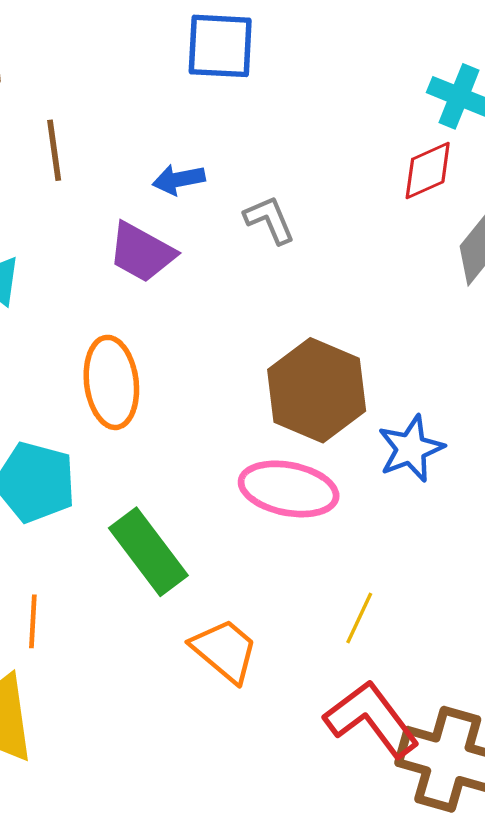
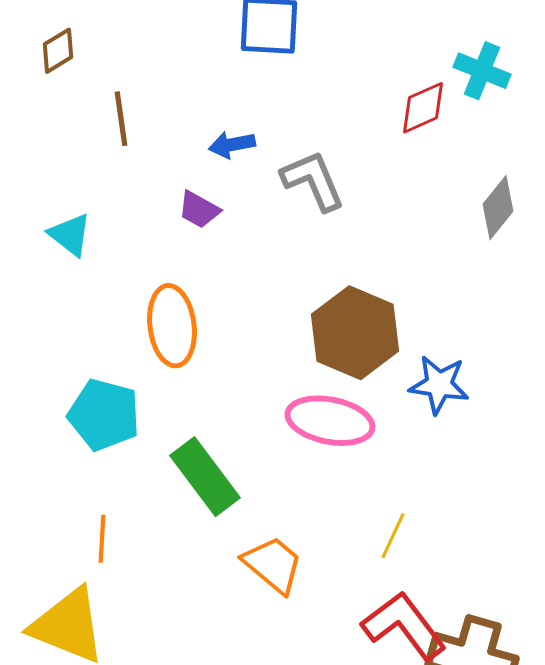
red diamond: (428, 170) -> (423, 108), moved
gray L-shape: (270, 220) -> (313, 181), size x1.4
purple trapezoid: (142, 252) -> (199, 210), size x0.7
blue star: (411, 449) -> (439, 385), turned 30

